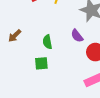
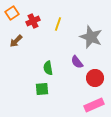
brown arrow: (15, 36) -> (16, 41), moved

